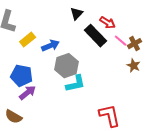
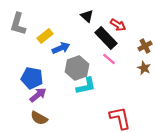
black triangle: (77, 14) -> (87, 16), turned -32
yellow rectangle: (28, 40) -> (45, 36), moved
pink line: (121, 41) -> (109, 59), moved
brown semicircle: (14, 117) -> (39, 118), moved

